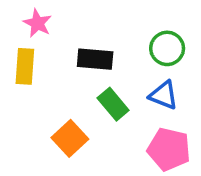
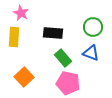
orange square: (70, 138) -> (24, 77), moved
pink pentagon: (169, 149) -> (68, 83), moved

